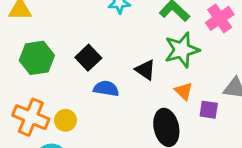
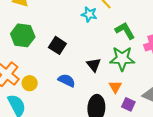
black square: (88, 58) -> (57, 45), turned -30
blue semicircle: (106, 89) -> (67, 80), moved

